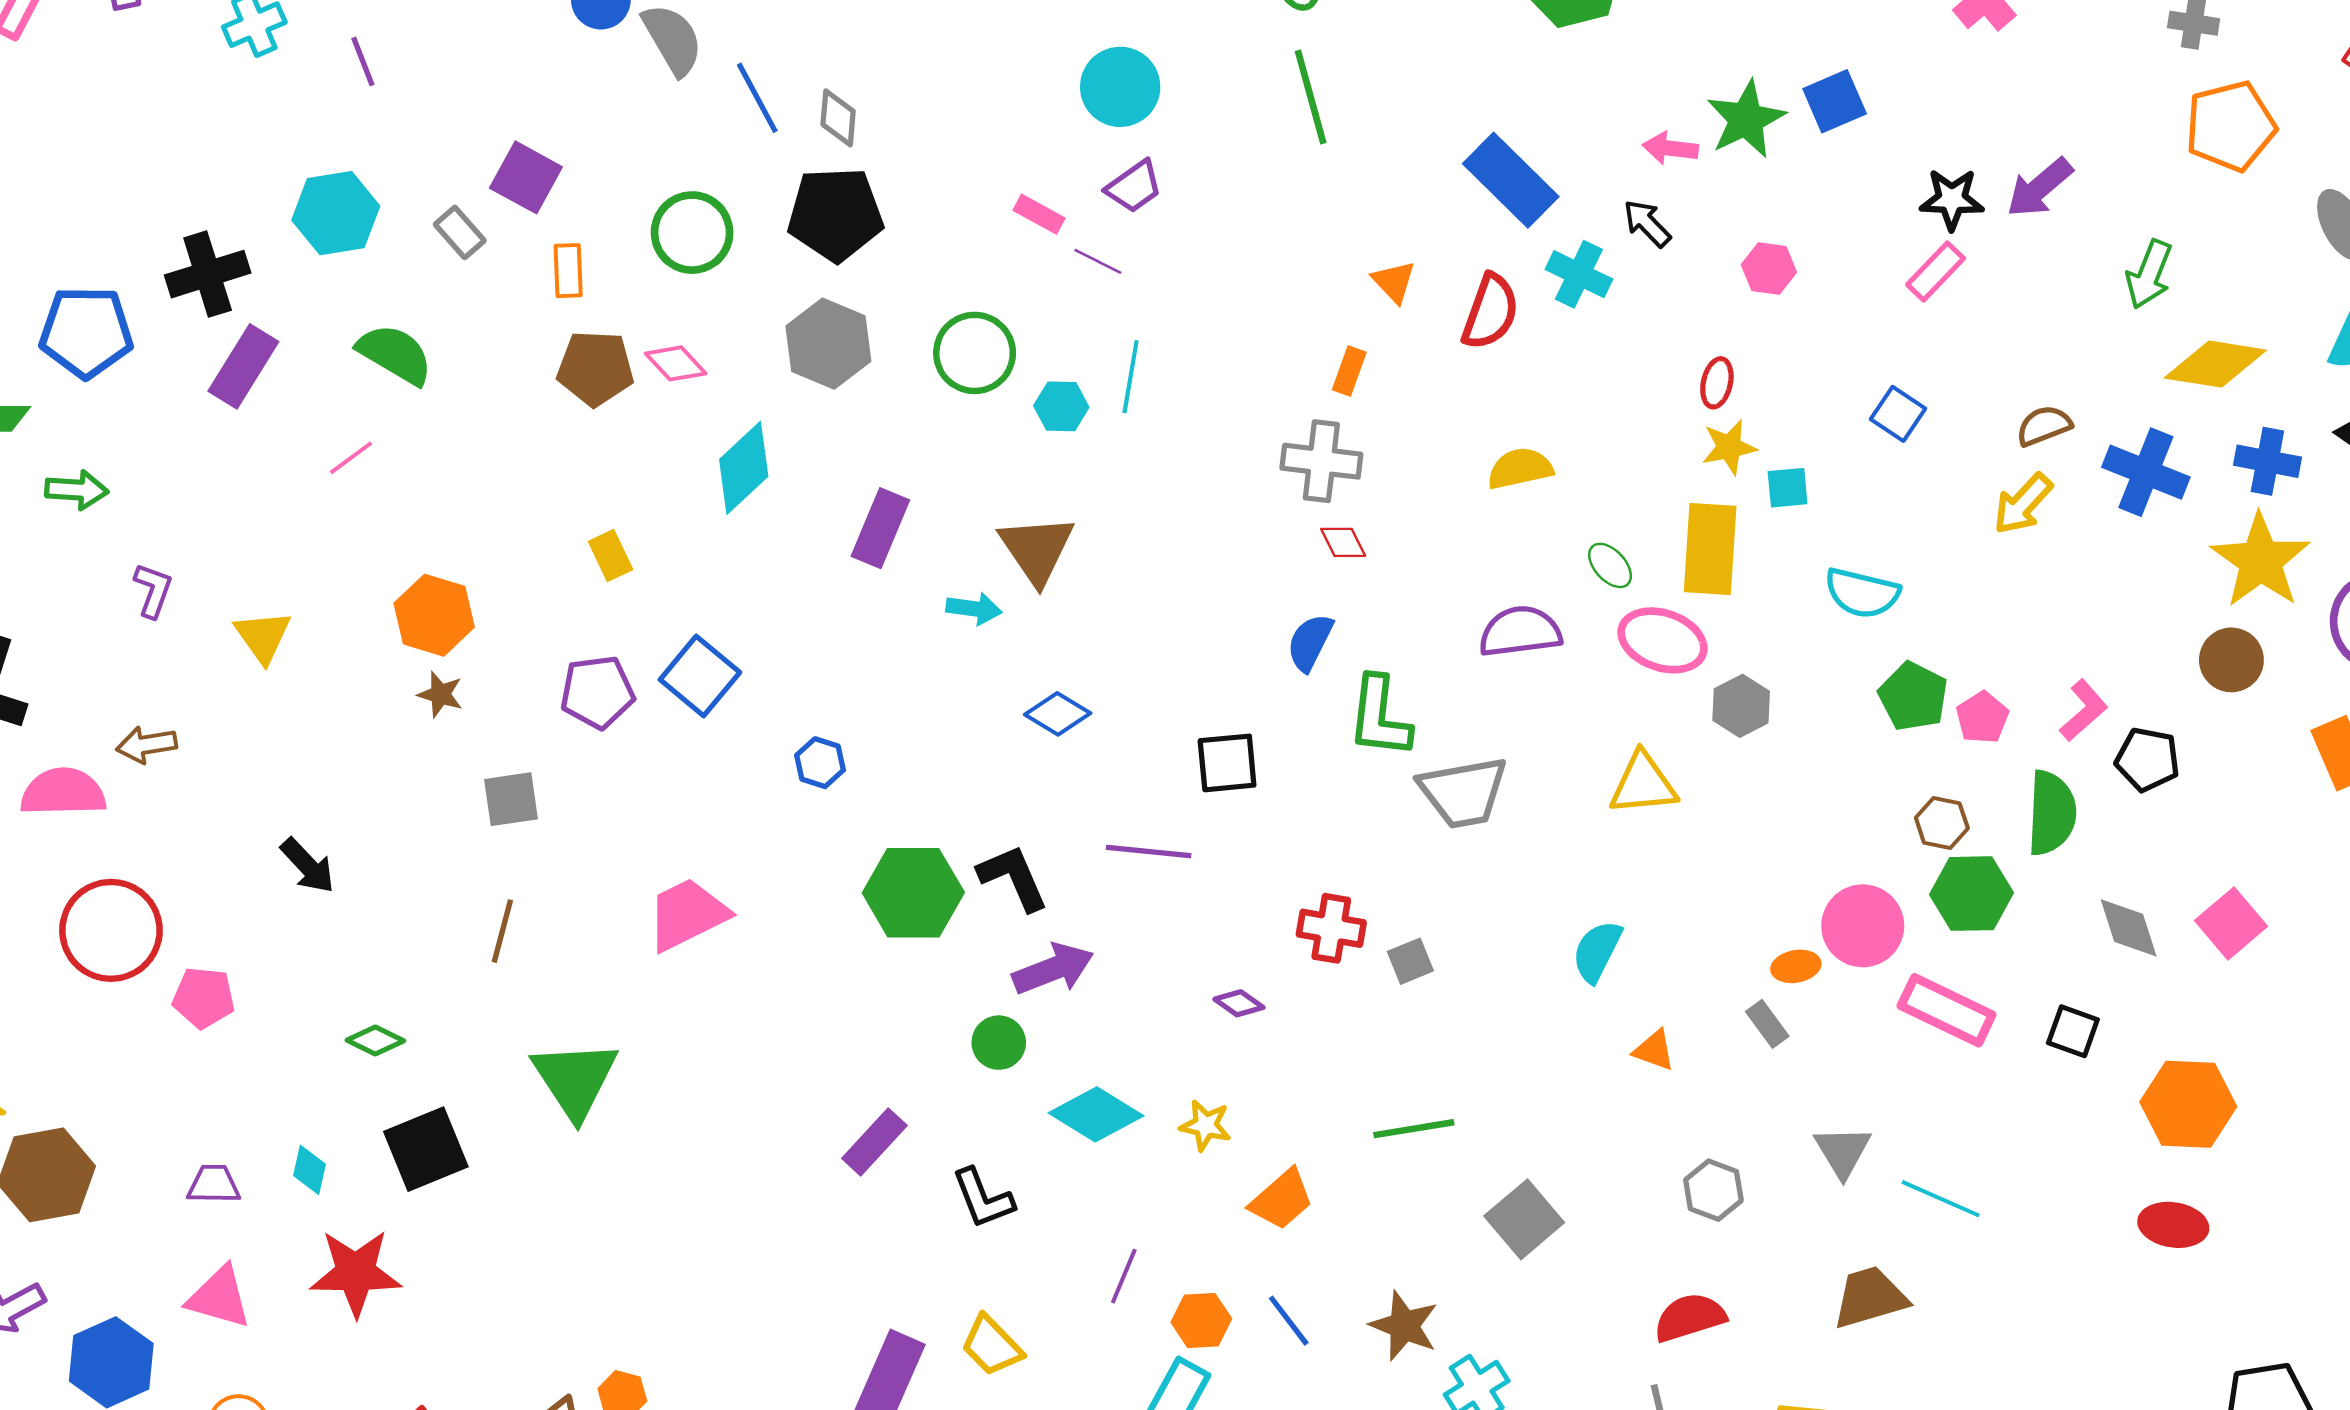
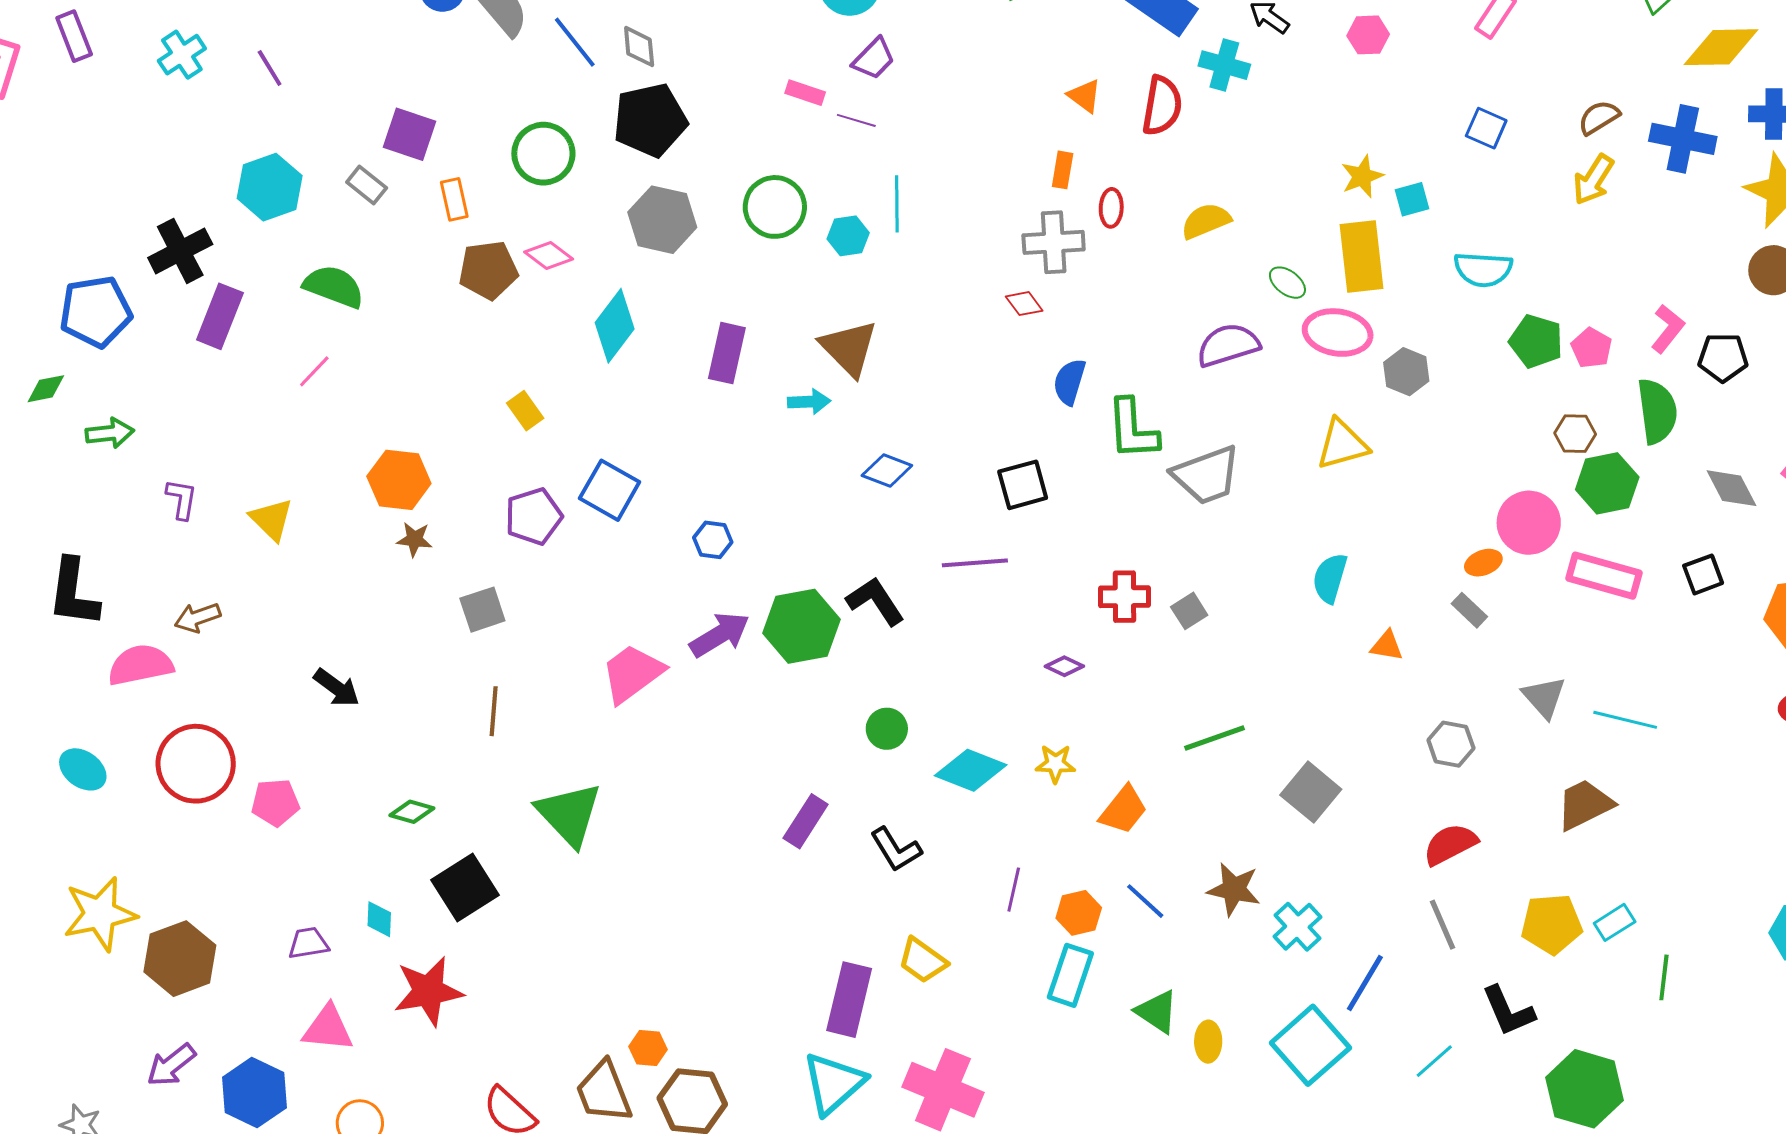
red ellipse: (1717, 383) -> (1111, 208), moved
red diamond: (1343, 542) -> (1024, 304), moved
purple arrow: (1053, 969) -> (720, 635), moved
black square: (2073, 1031) -> (1703, 574), turned -30

